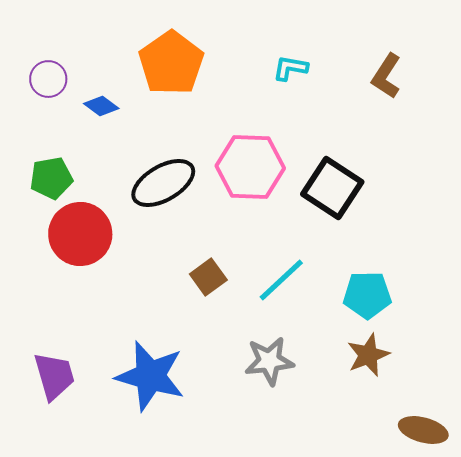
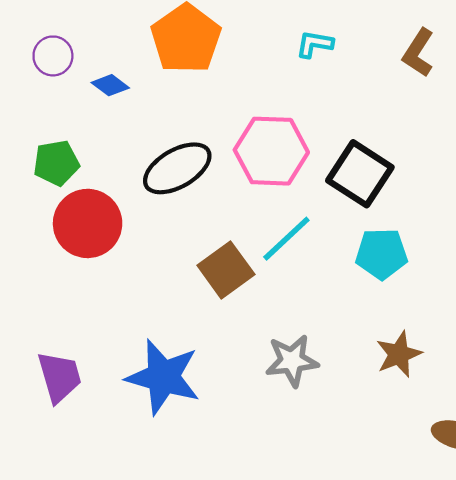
brown square: (208, 277) -> (226, 270), size x1.4
cyan line: (281, 280) -> (286, 239), moved
cyan pentagon: (367, 295) -> (382, 254), moved

